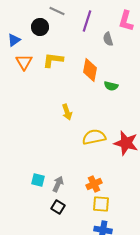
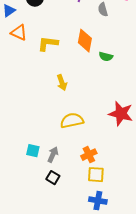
yellow L-shape: (53, 60) -> (48, 44), moved
orange triangle: (24, 62) -> (19, 33), turned -36
yellow semicircle: (94, 137) -> (72, 121), moved

